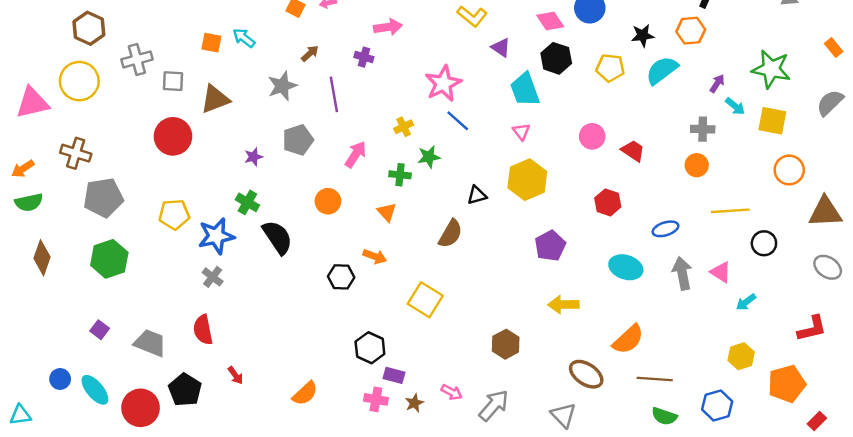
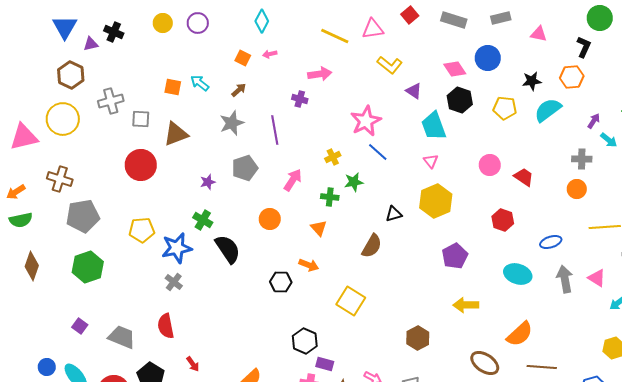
brown arrow: (310, 53) -> (239, 90), moved

